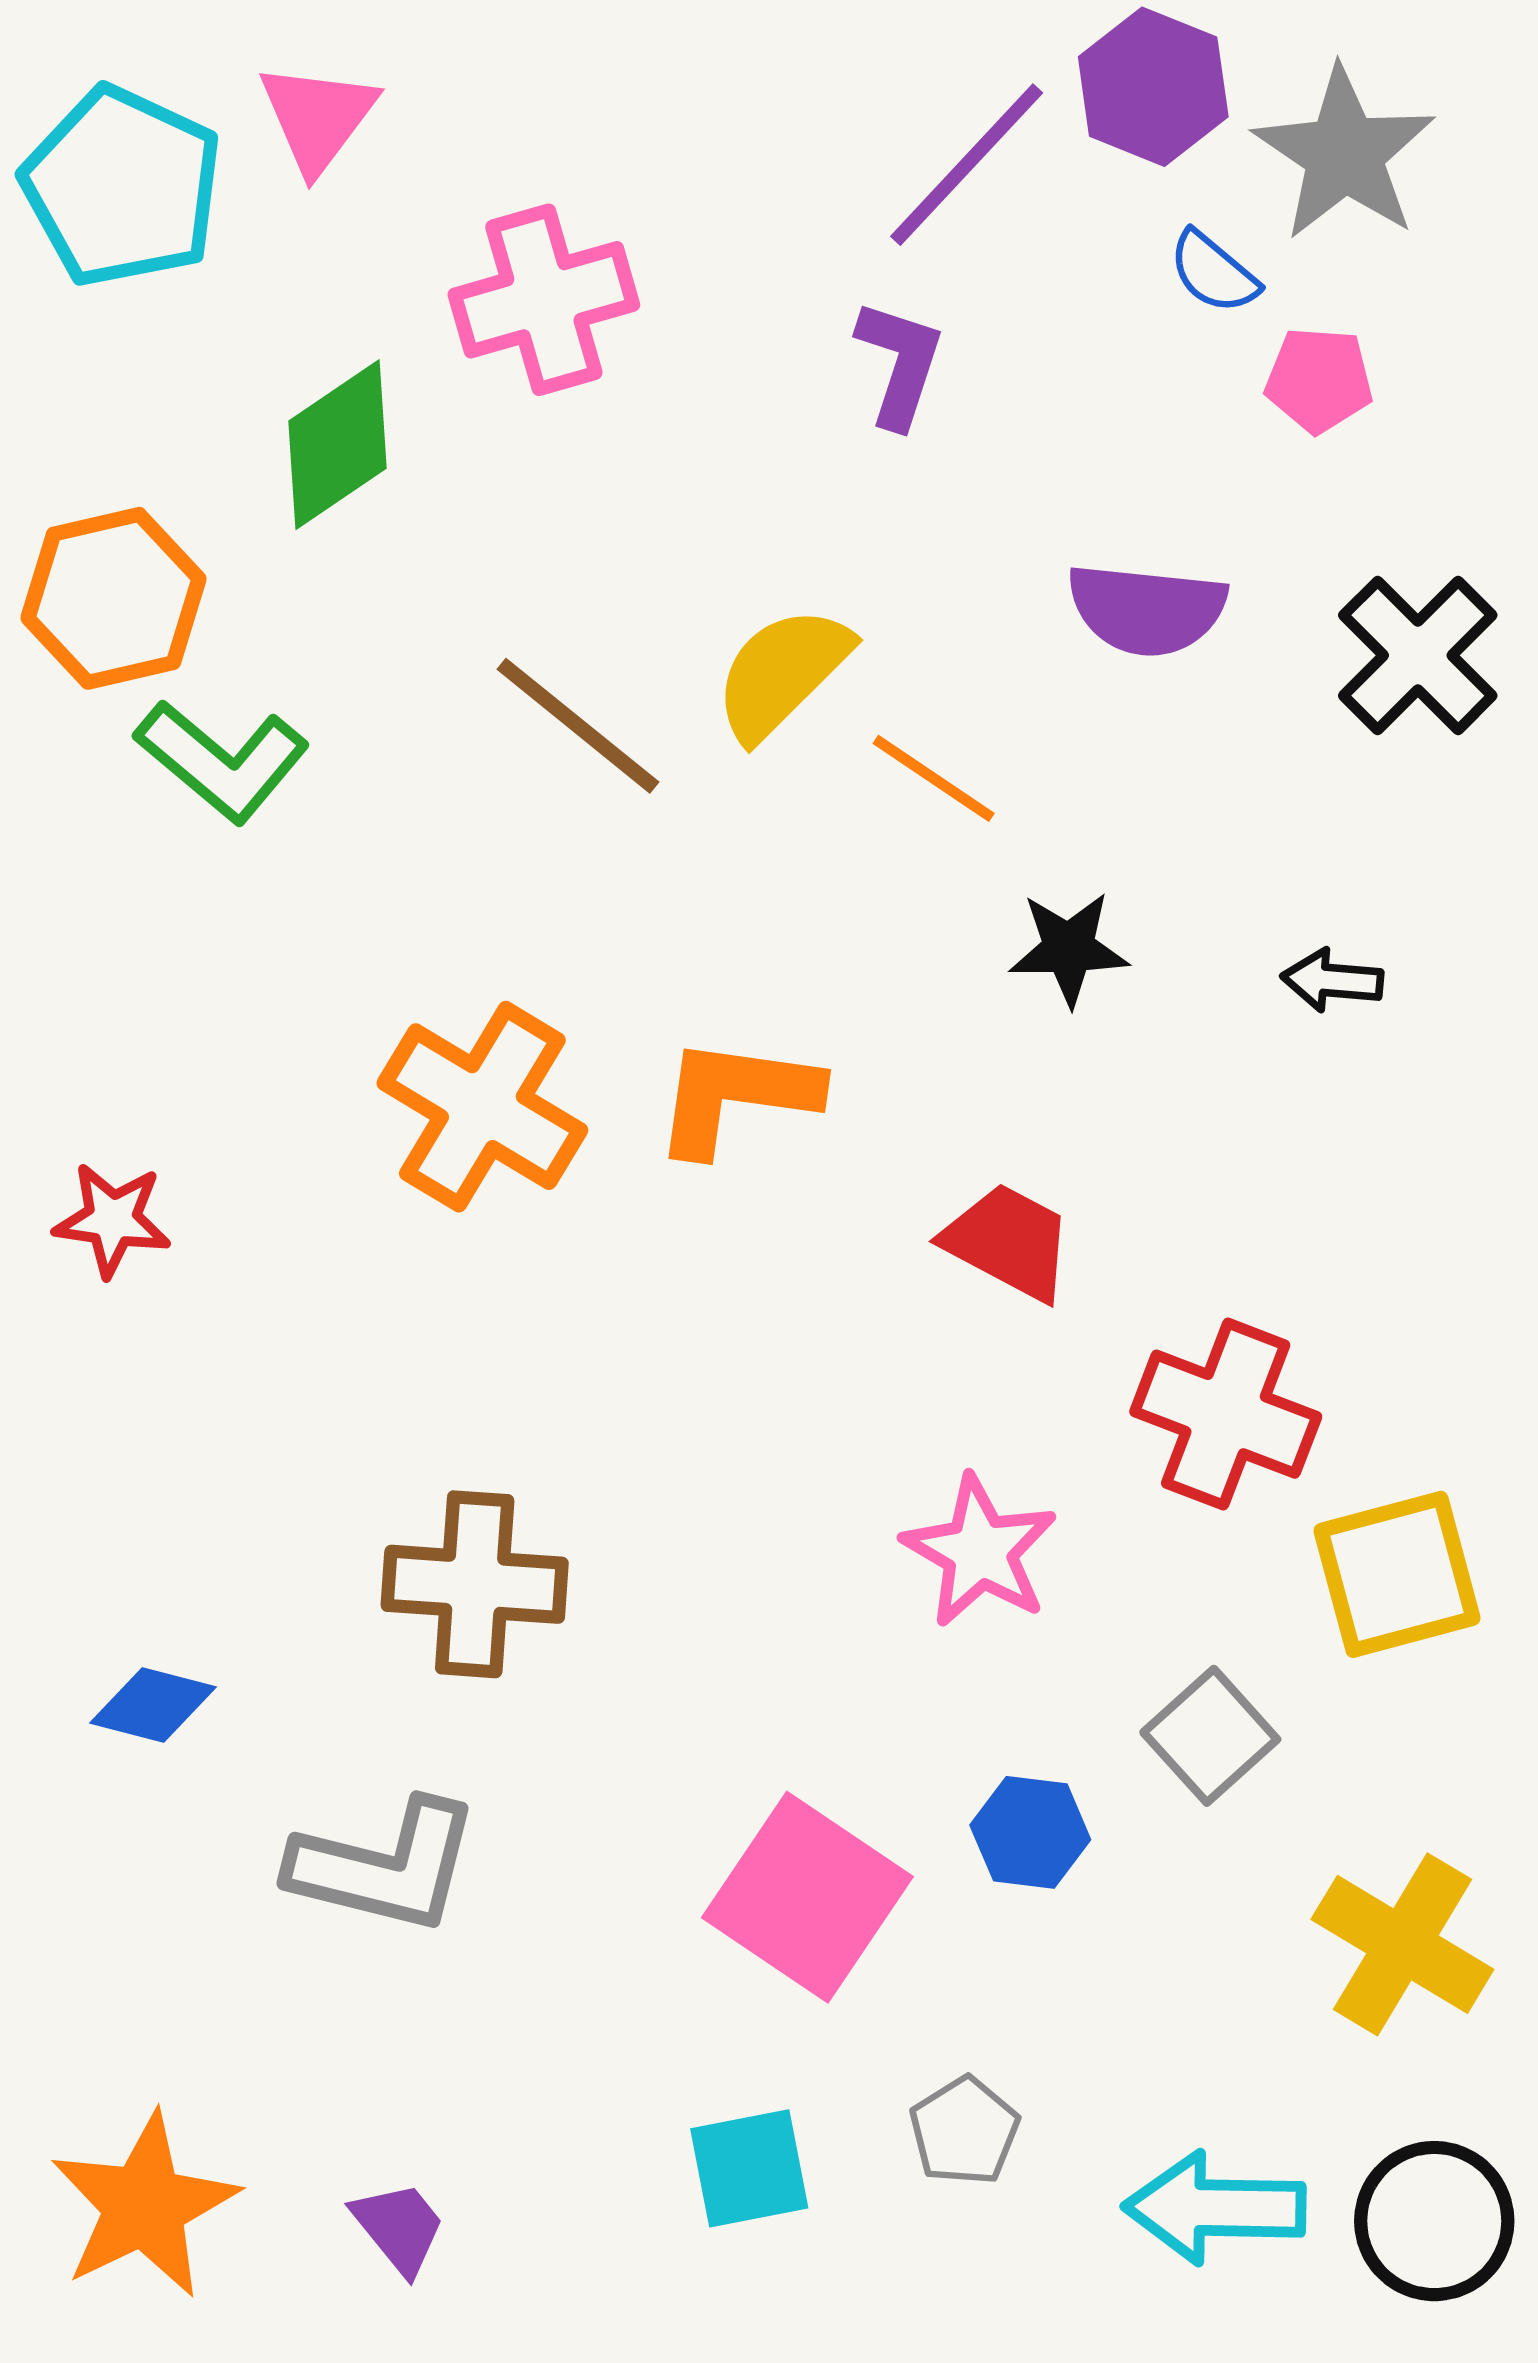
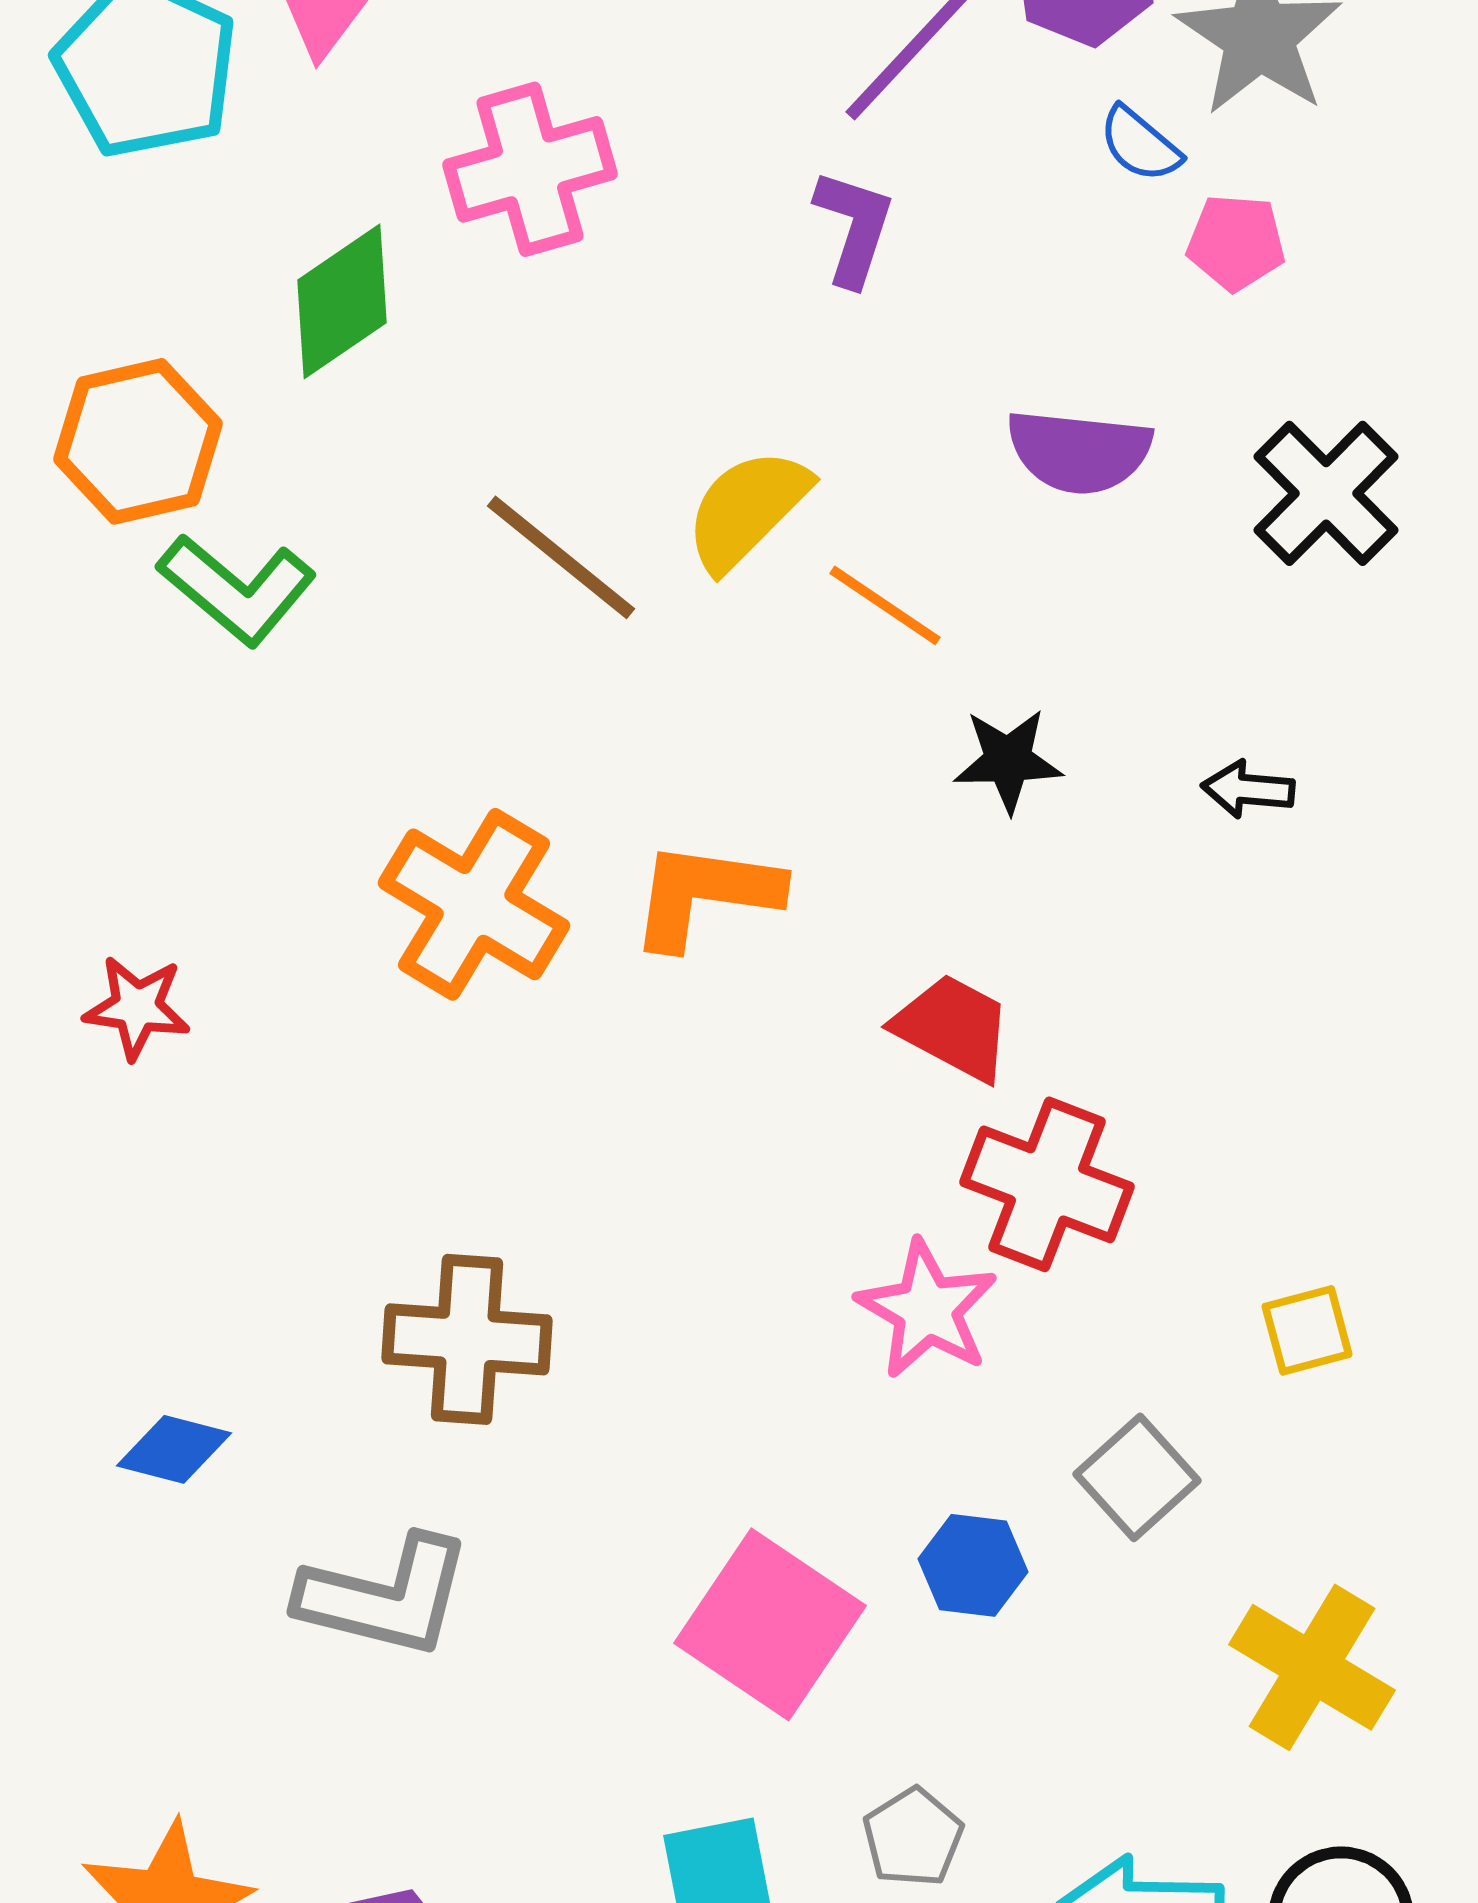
red cross: (1226, 1414) -> (1047, 1184), moved
yellow square: (1397, 1574) -> (1307, 1330), size x0.6

